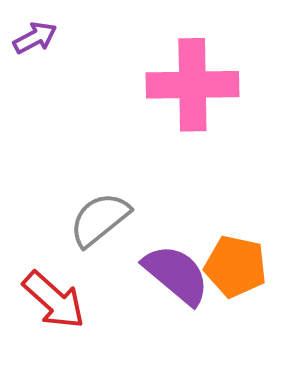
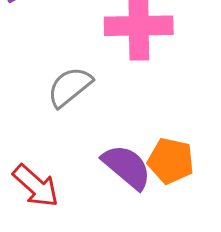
gray semicircle: (100, 219) -> (70, 87), moved

